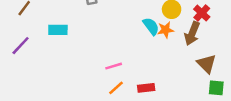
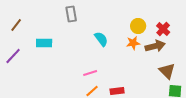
cyan semicircle: (151, 26) -> (101, 39), moved
brown arrow: (192, 33) -> (155, 46), turned -126

